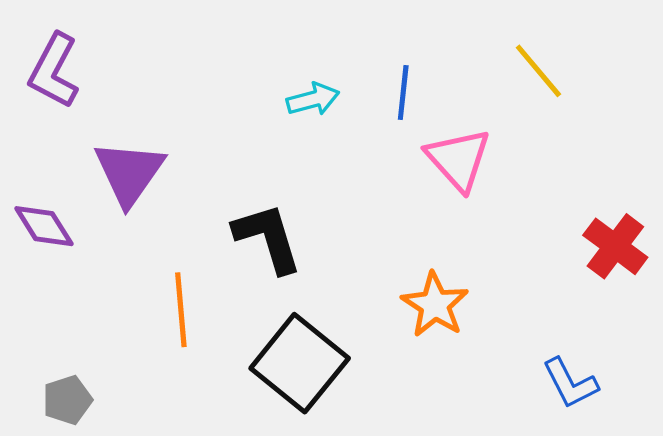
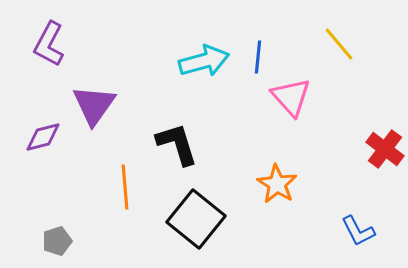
cyan arrow: (313, 99) -> (204, 61), size x1.6
purple diamond: (44, 226) -> (43, 137), turned -72

